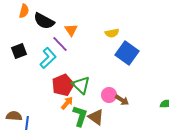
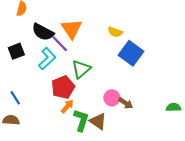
black semicircle: (44, 21) -> (43, 32), moved
orange triangle: (71, 30) -> (72, 29), size x1.5
yellow semicircle: (112, 33) -> (115, 32), turned 32
green triangle: (81, 85) -> (81, 69), moved, turned 36
blue line: (27, 123) -> (15, 98), moved, turned -40

